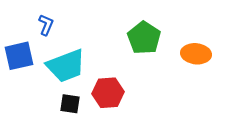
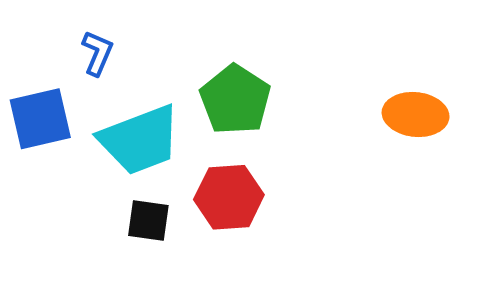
green pentagon: (144, 38) -> (235, 100), moved

